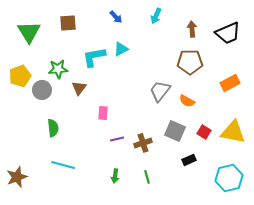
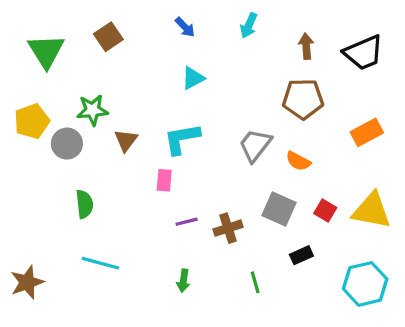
brown square: (68, 23) -> (108, 37), turned -30
cyan L-shape: (94, 57) -> (182, 139), moved
green line: (147, 177) -> (255, 282), moved

